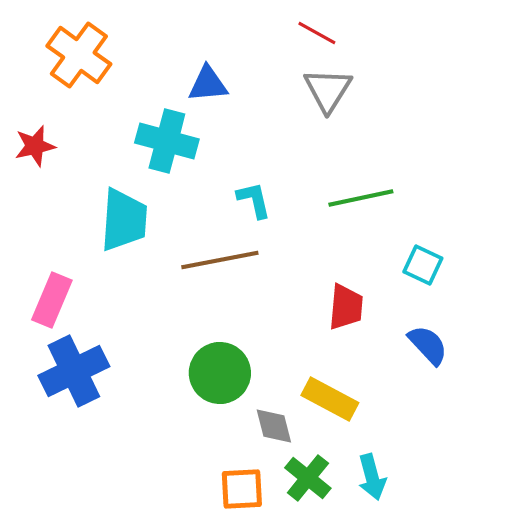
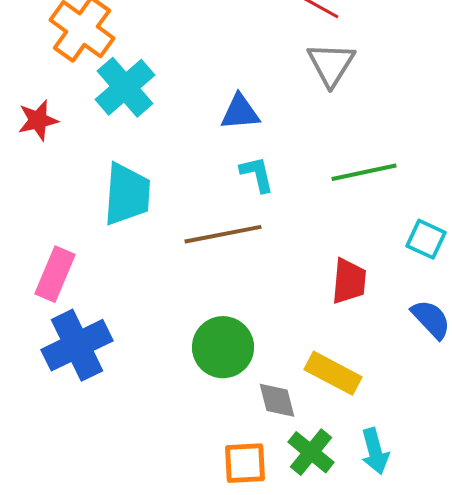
blue triangle: (208, 84) -> (240, 112), moved
cyan cross: (167, 141) -> (125, 87), moved, turned 34

